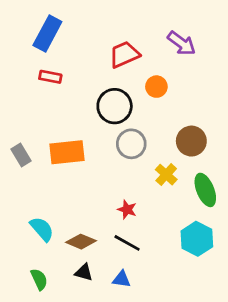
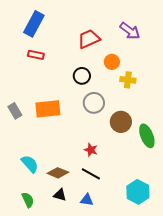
black circle: (115, 106) -> (82, 76), size x0.7
brown circle: (191, 141) -> (121, 122), moved
yellow cross: (166, 175) -> (128, 80), moved, turned -35
cyan hexagon: (197, 239) -> (138, 192), moved

